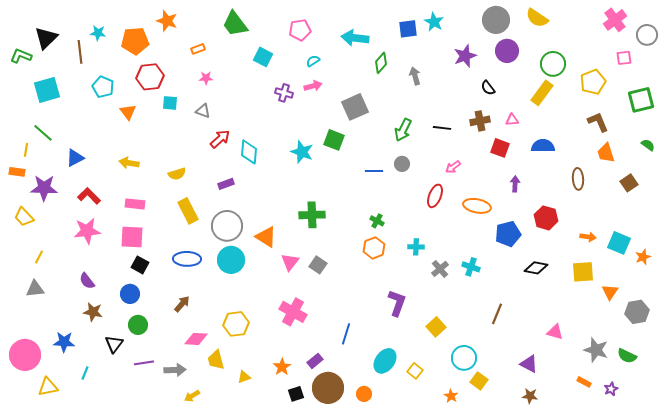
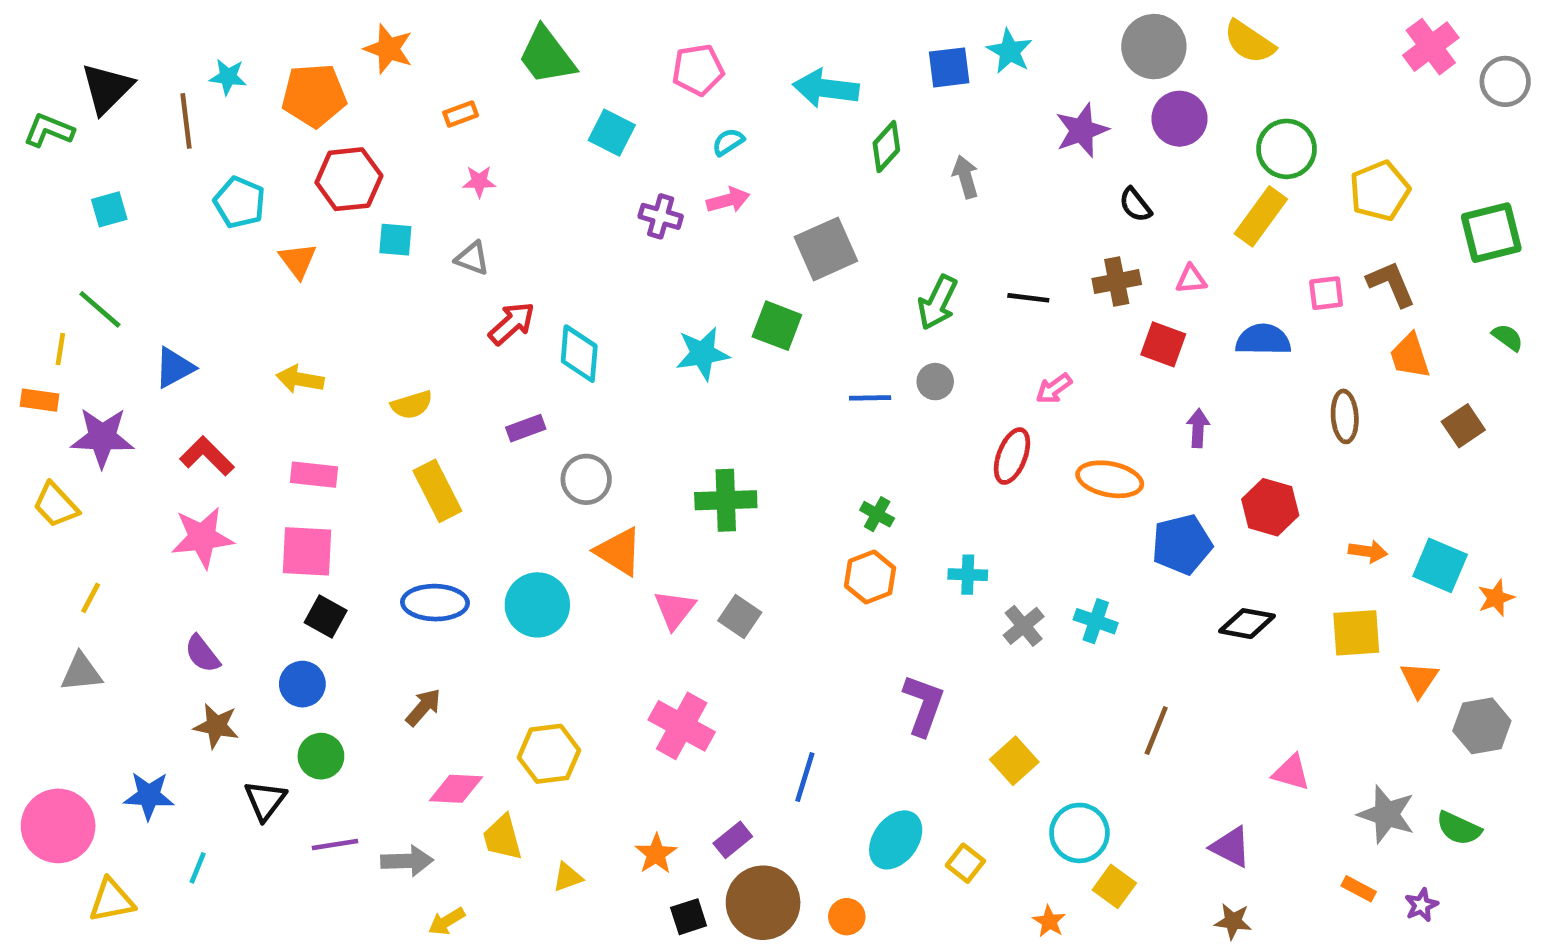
pink square: (624, 58) -> (1326, 293), moved
cyan square: (47, 90) -> (109, 209), size x0.6
cyan star: (302, 152) -> (703, 354), turned -30
gray circle: (227, 226) -> (586, 479), moved, size x0.7

